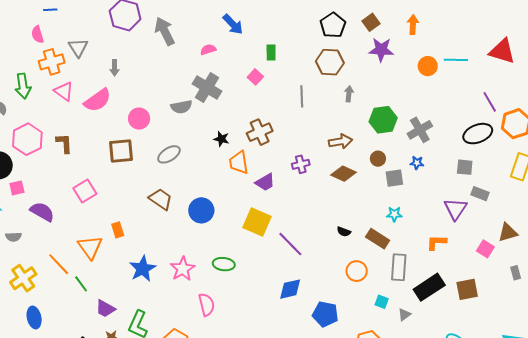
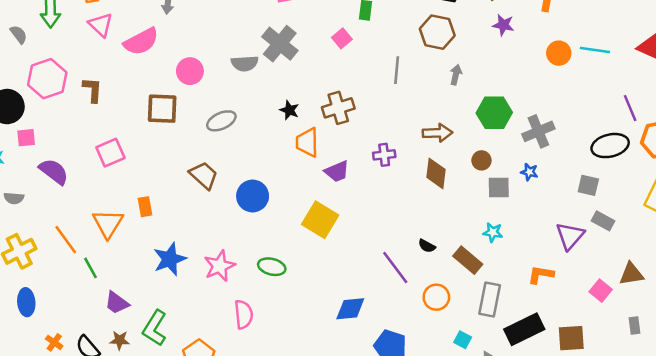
purple star: (381, 50) -> (503, 25), size x0.7
brown diamond: (343, 174) -> (436, 173), turned 65
purple line: (290, 244) -> (395, 268), moved

